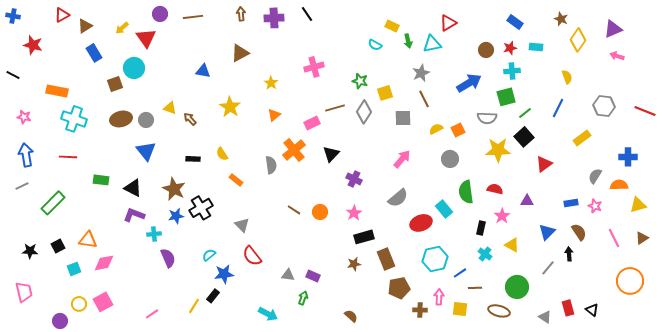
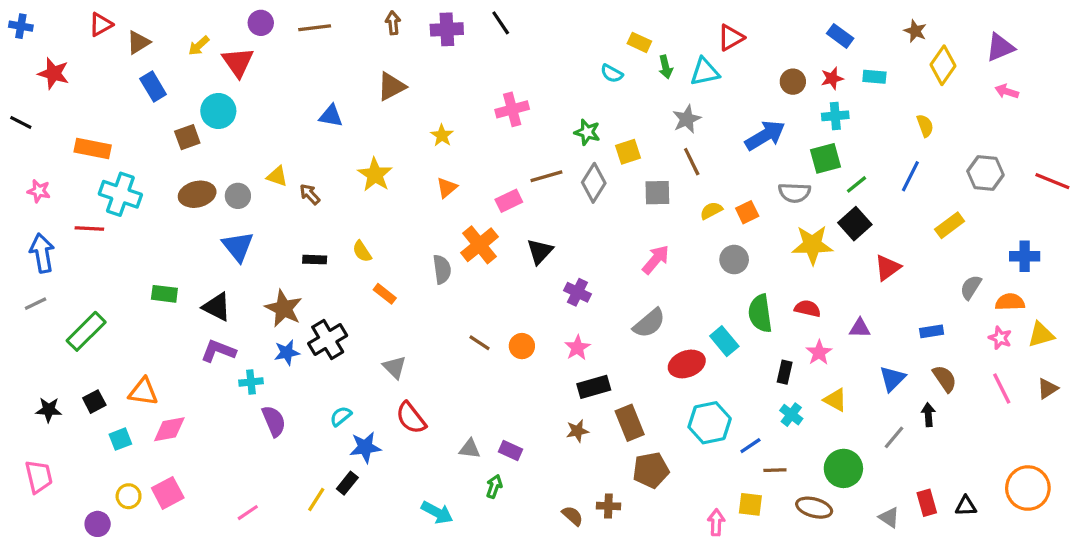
red line: (68, 157) -> (89, 229), moved
pink star: (595, 206) -> (1000, 338), moved
orange circle: (630, 281) -> (1028, 488), moved
pink arrow: (439, 297) -> (716, 522), moved
brown cross: (420, 310) -> (608, 506), moved
black triangle: (592, 310) -> (966, 506), turned -40

